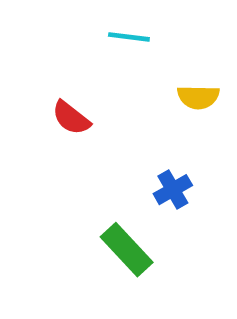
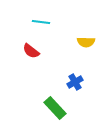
cyan line: (129, 37) -> (41, 22), moved

